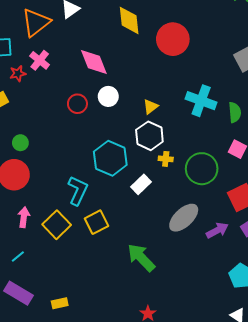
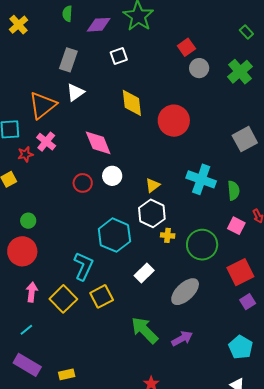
white rectangle: (141, 184) -> (144, 273), moved
purple arrow: (217, 230) -> (182, 339), moved

